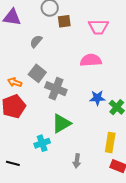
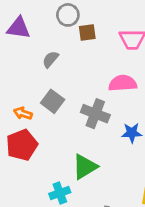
gray cross: (56, 89) -> (95, 114), moved

